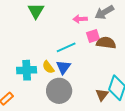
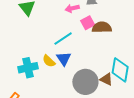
gray circle: (59, 91) -> (85, 82), moved
brown triangle: (102, 95) -> (106, 79), turned -32

